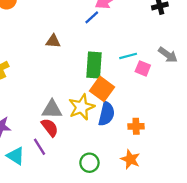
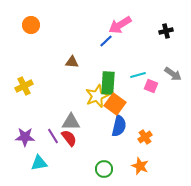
yellow star: (82, 107) -> (97, 96), moved
orange cross: (136, 126) -> (145, 137), turned -32
purple line: (40, 147) -> (53, 136), moved
cyan triangle: (16, 156) -> (39, 163), turned -42

